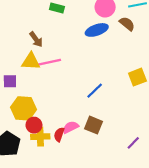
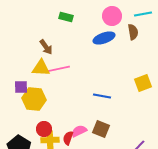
brown semicircle: (127, 24) -> (133, 32), turned 42
blue line: (95, 91) -> (102, 96), turned 54
yellow hexagon: (24, 108) -> (34, 99), moved

